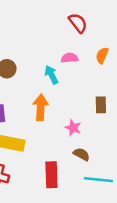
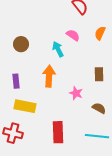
pink semicircle: (69, 58) -> (73, 35), turned 40
brown semicircle: (82, 154) -> (99, 108), moved

